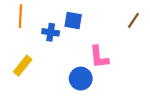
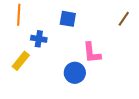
blue cross: (51, 32) -> (39, 39), moved

